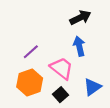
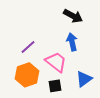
black arrow: (80, 18) -> (73, 16), turned 54
black square: (61, 95) -> (55, 86), turned 32

